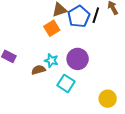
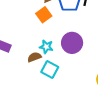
cyan square: (66, 83) -> (50, 69), moved

